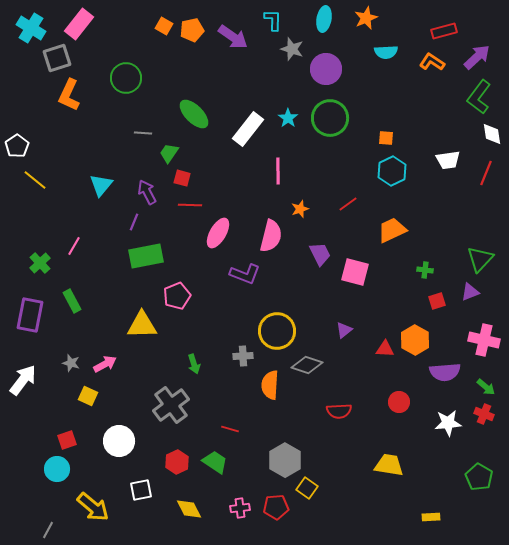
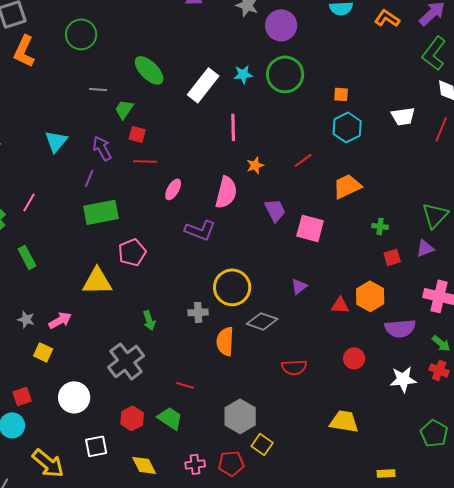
cyan star: (288, 118) -> (243, 74), turned 30
pink ellipse: (218, 233) -> (173, 189), size x0.7

